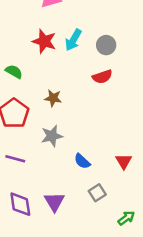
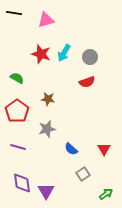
purple triangle: (54, 202) -> (46, 191), moved

